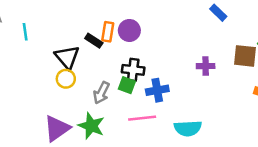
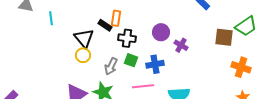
purple circle: (129, 30) -> (161, 32), moved
purple cross: (206, 66) -> (181, 45), moved, turned 32
black cross: (133, 70) -> (127, 38), moved

